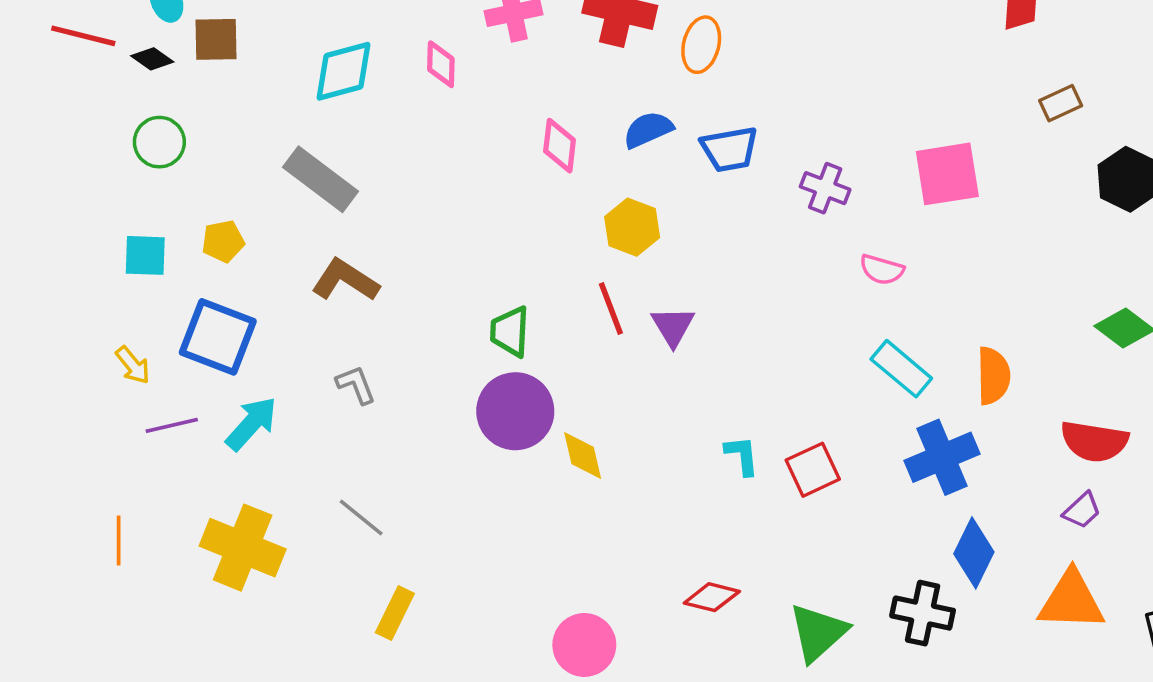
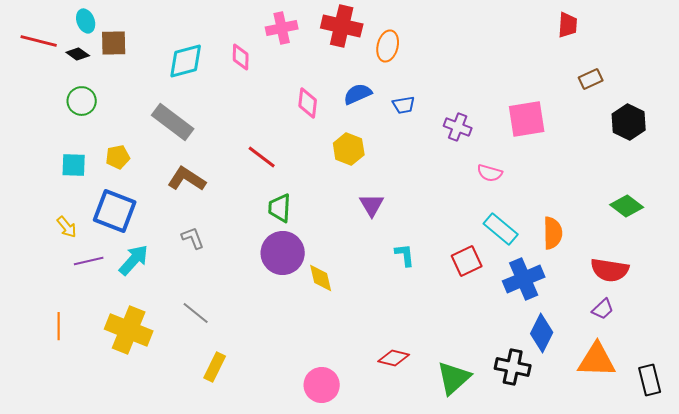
blue trapezoid: (730, 149) -> (404, 105), size x0.7
red line: (611, 309) -> (262, 157), moved, turned -32
cyan L-shape: (742, 455) -> (405, 255), moved
red square: (813, 470) -> (467, 261), moved

